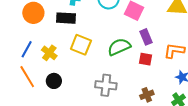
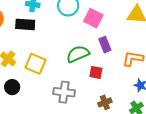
yellow square: (81, 45) -> (36, 64), moved
red square: (145, 59) -> (96, 72), moved

